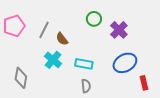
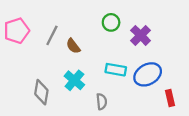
cyan cross: (53, 60) -> (74, 80), moved
cyan rectangle: (84, 64) -> (116, 70), moved
gray diamond: (21, 78) -> (41, 92), moved

